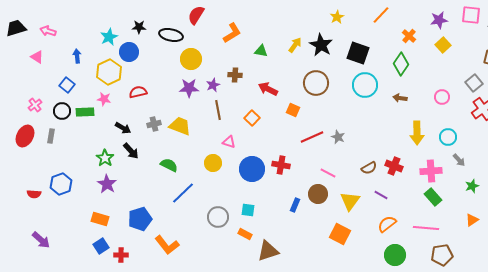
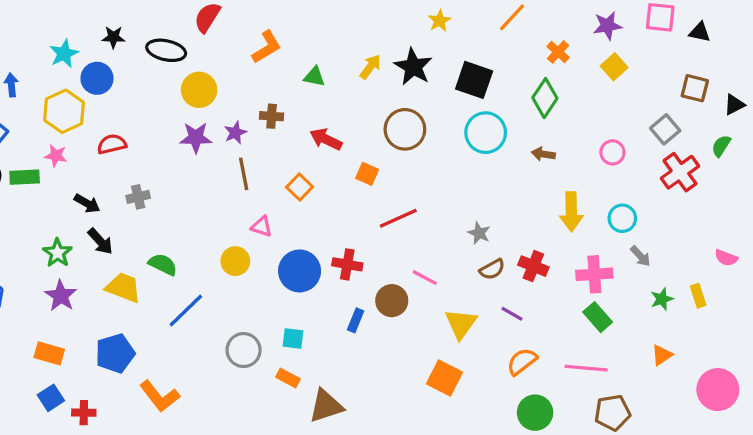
yellow trapezoid: (180, 126) -> (123, 287), moved
gray star: (338, 137) -> (479, 233), moved
brown circle: (318, 194) -> (392, 301), moved
blue rectangle: (295, 205) -> (356, 320), moved

